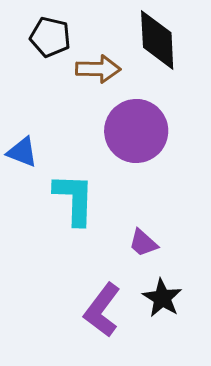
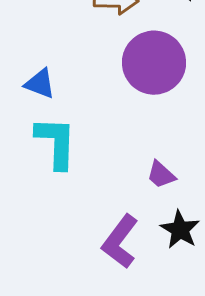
cyan L-shape: (74, 199) -> (56, 143), moved

